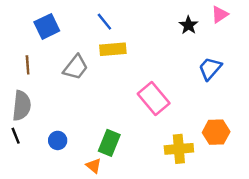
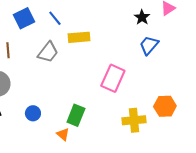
blue line: (104, 22) -> (55, 18), moved
blue trapezoid: (210, 68) -> (149, 45), moved
pink rectangle: (154, 98) -> (113, 78), turned 64

